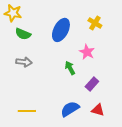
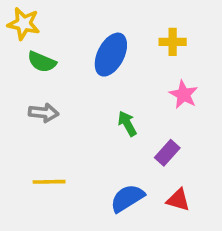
yellow cross: (95, 23) -> (173, 42), turned -32
pink star: (87, 52) -> (184, 95), moved
yellow line: (27, 111) -> (49, 182), moved

